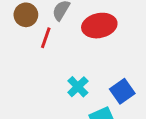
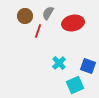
blue square: (122, 91) -> (88, 66), turned -35

